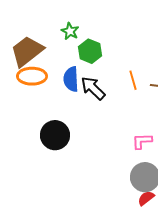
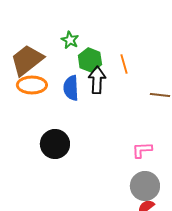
orange line: (133, 80) -> (124, 64), moved
black arrow: (93, 88) -> (97, 80), moved, turned 48

